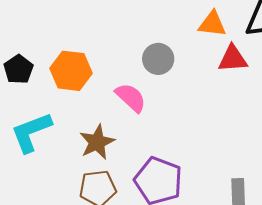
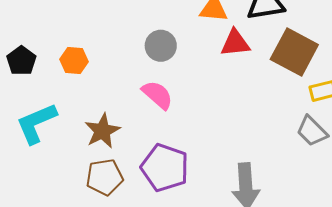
orange hexagon: (71, 71) -> (74, 60), size x0.7
pink semicircle: (131, 98) -> (157, 95), moved

